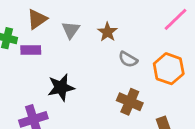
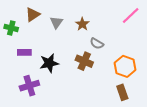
purple rectangle: (31, 50) -> (24, 52), moved
orange hexagon: (169, 69) -> (125, 66), moved
brown cross: (130, 102) -> (84, 61), moved

